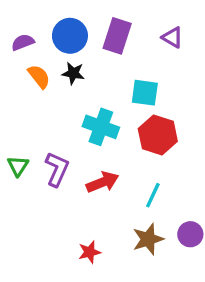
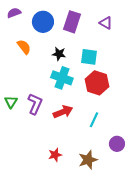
purple semicircle: (23, 42) -> (14, 13), moved
black star: (73, 73) -> (59, 54), moved
brown star: (148, 239) -> (88, 160), moved

